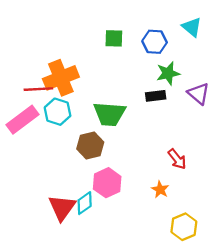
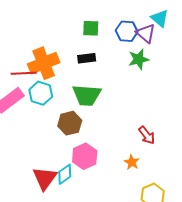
purple triangle: (199, 94) -> (146, 33), moved
black rectangle: (156, 96) -> (87, 58), moved

